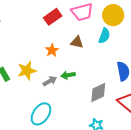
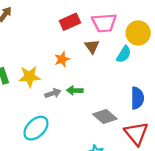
brown triangle: (77, 42) -> (92, 46), moved, turned 32
gray diamond: (98, 92) -> (105, 116), turned 55

